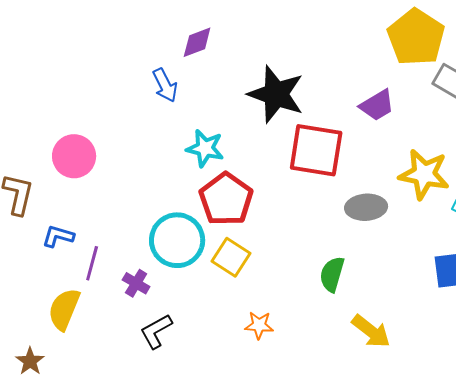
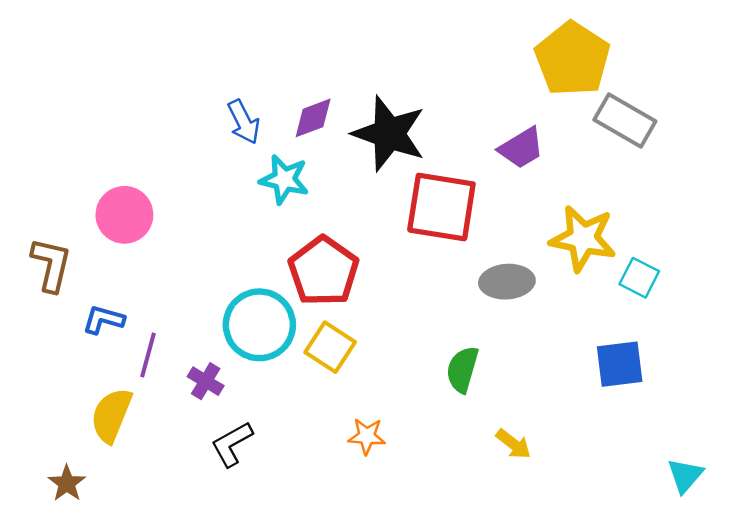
purple diamond: (197, 42) -> (313, 118), moved
cyan star: (205, 148) -> (284, 179), moved
yellow arrow: (371, 331) -> (513, 444), size x0.7

